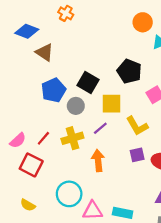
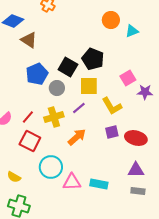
orange circle: (143, 22) -> (111, 20), moved
black pentagon: (129, 71) -> (93, 59), moved
orange arrow: (98, 160) -> (77, 137), turned 54
red square: (31, 165) -> (30, 141), moved

